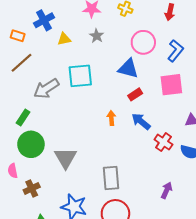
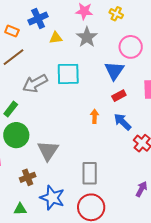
gray star: (97, 36) -> (87, 37), size x1.5
blue triangle: (128, 69) -> (114, 71), turned 45
brown cross: (32, 188) -> (28, 177), moved

